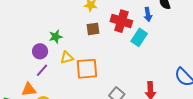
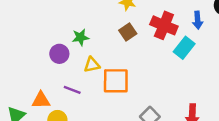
brown square: (93, 29) -> (128, 32), turned -32
purple line: (42, 70) -> (72, 90), moved, turned 64

